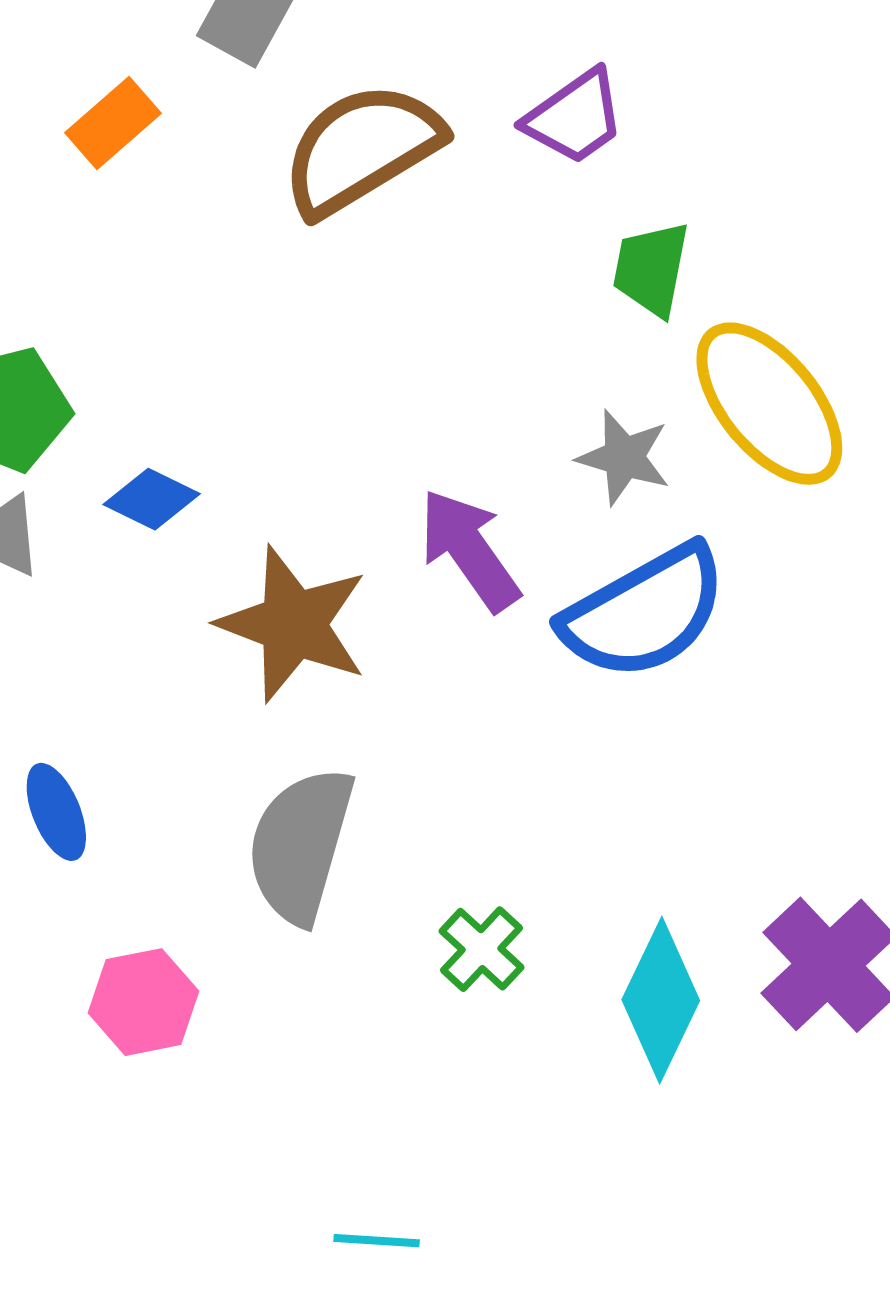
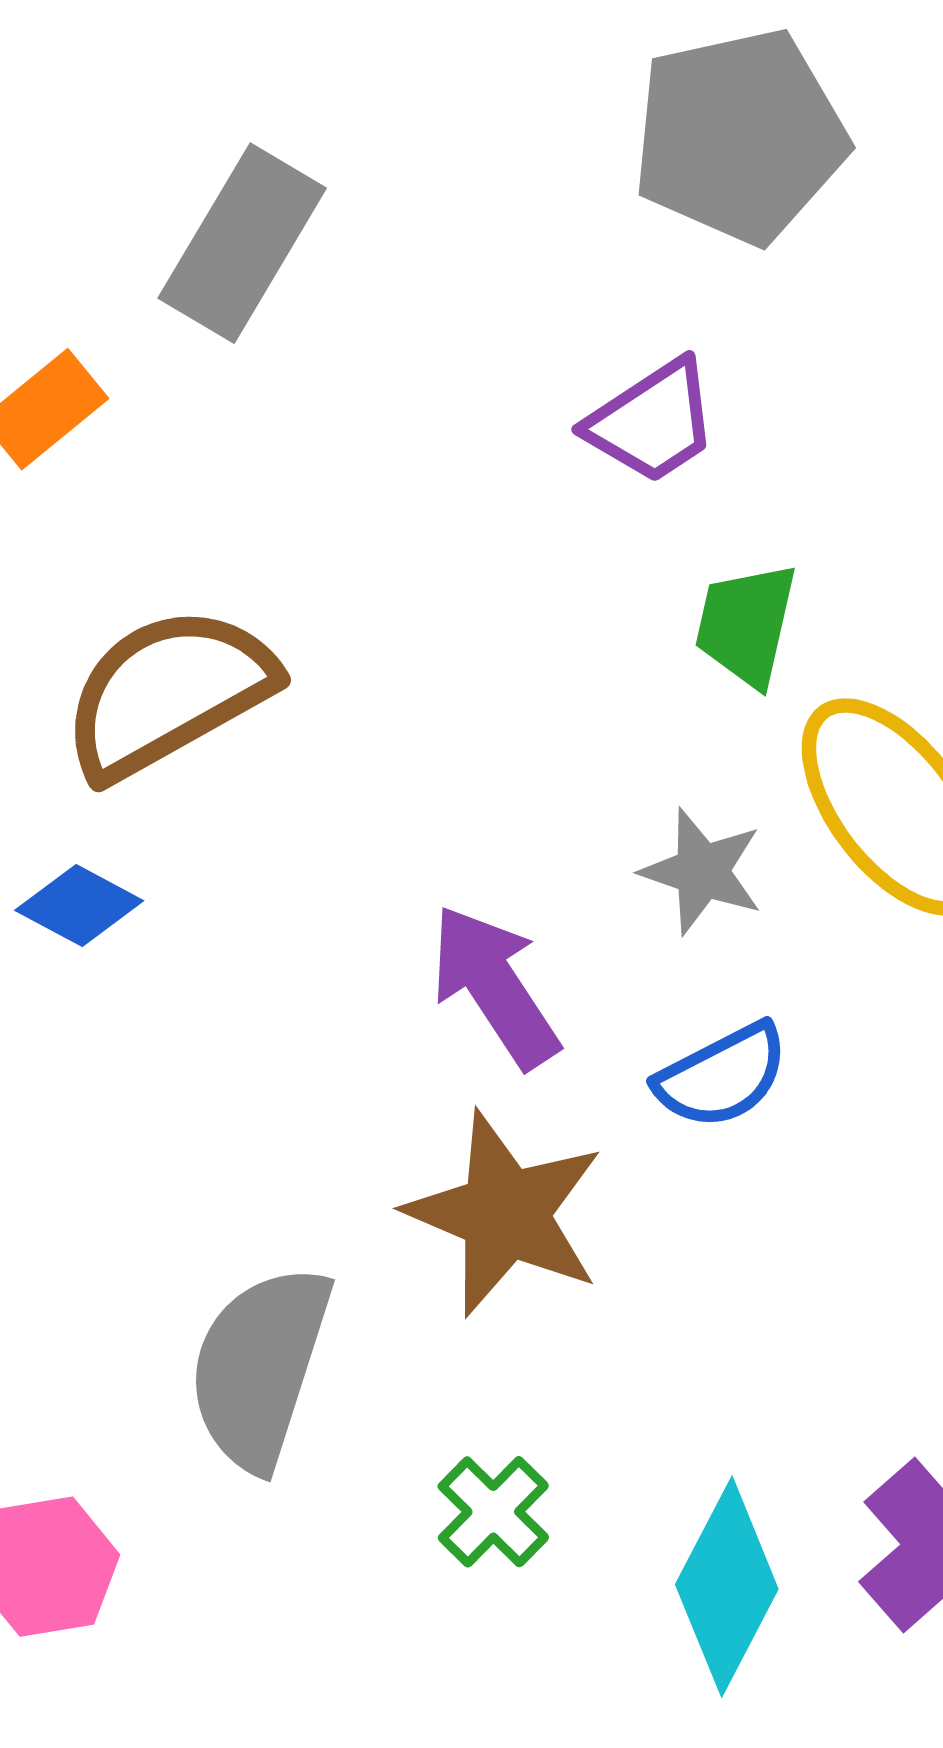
brown semicircle: (362, 149) -> (168, 693), moved
blue semicircle: (644, 612) -> (722, 1076), size x0.6
brown star: (293, 624) -> (505, 1214), moved

